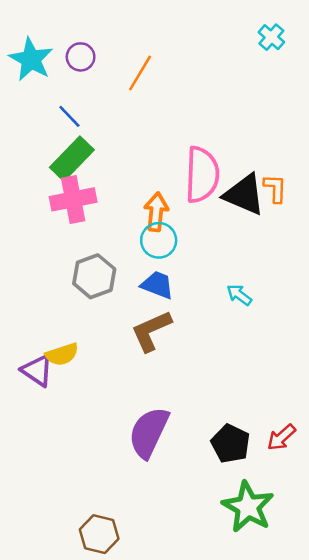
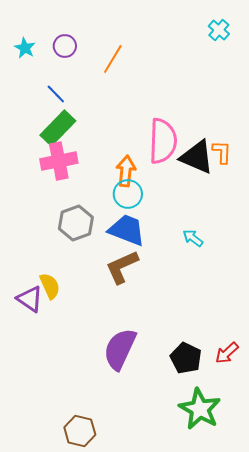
cyan star: (31, 59) -> (25, 48), size x0.6
blue trapezoid: (157, 285) -> (127, 230), size x1.4
yellow semicircle: (62, 354) -> (50, 286), turned -96

